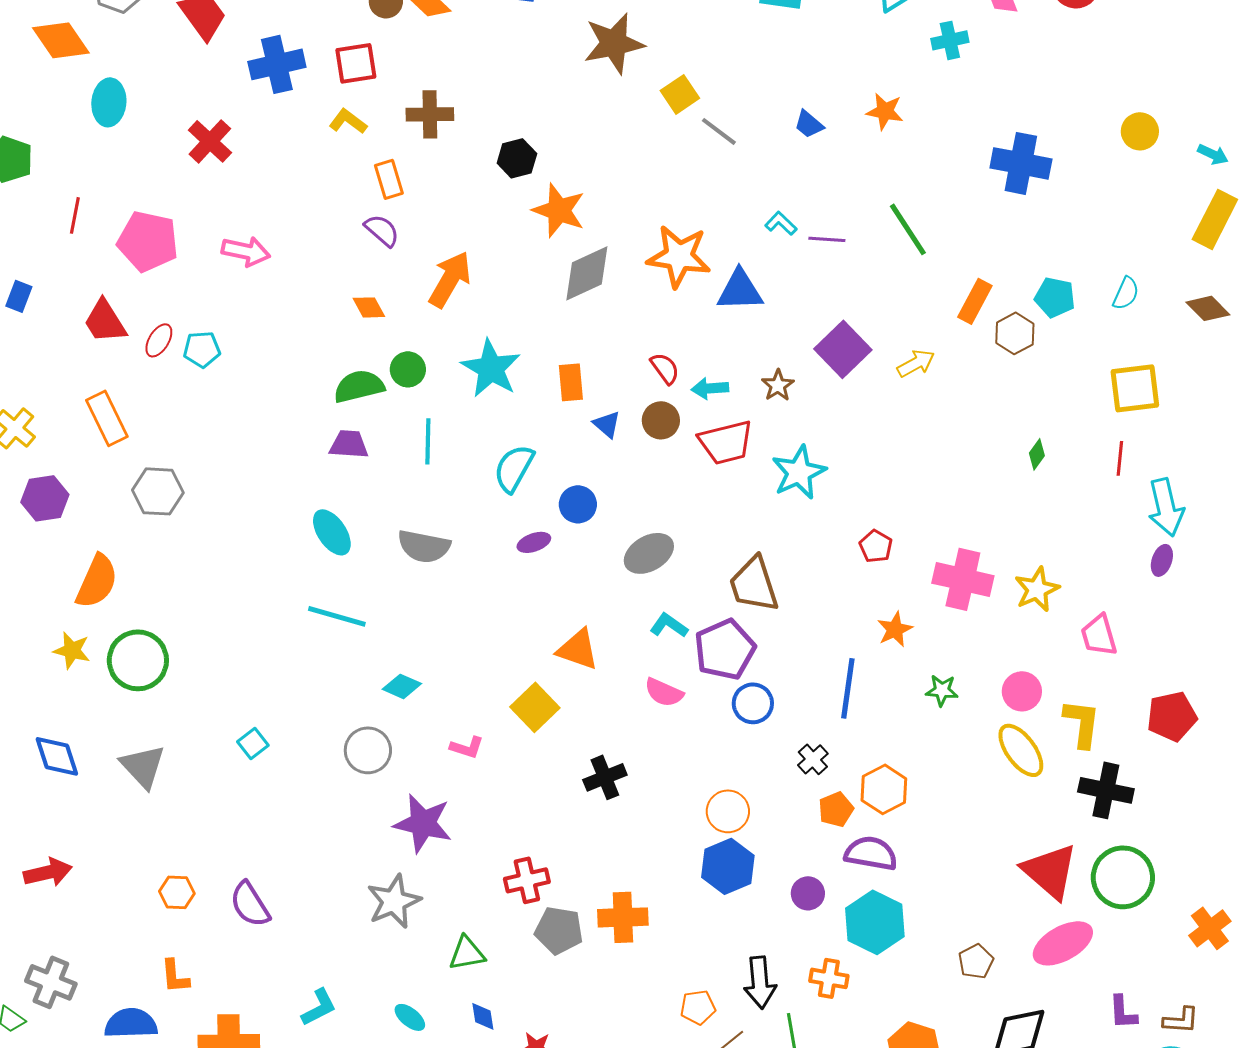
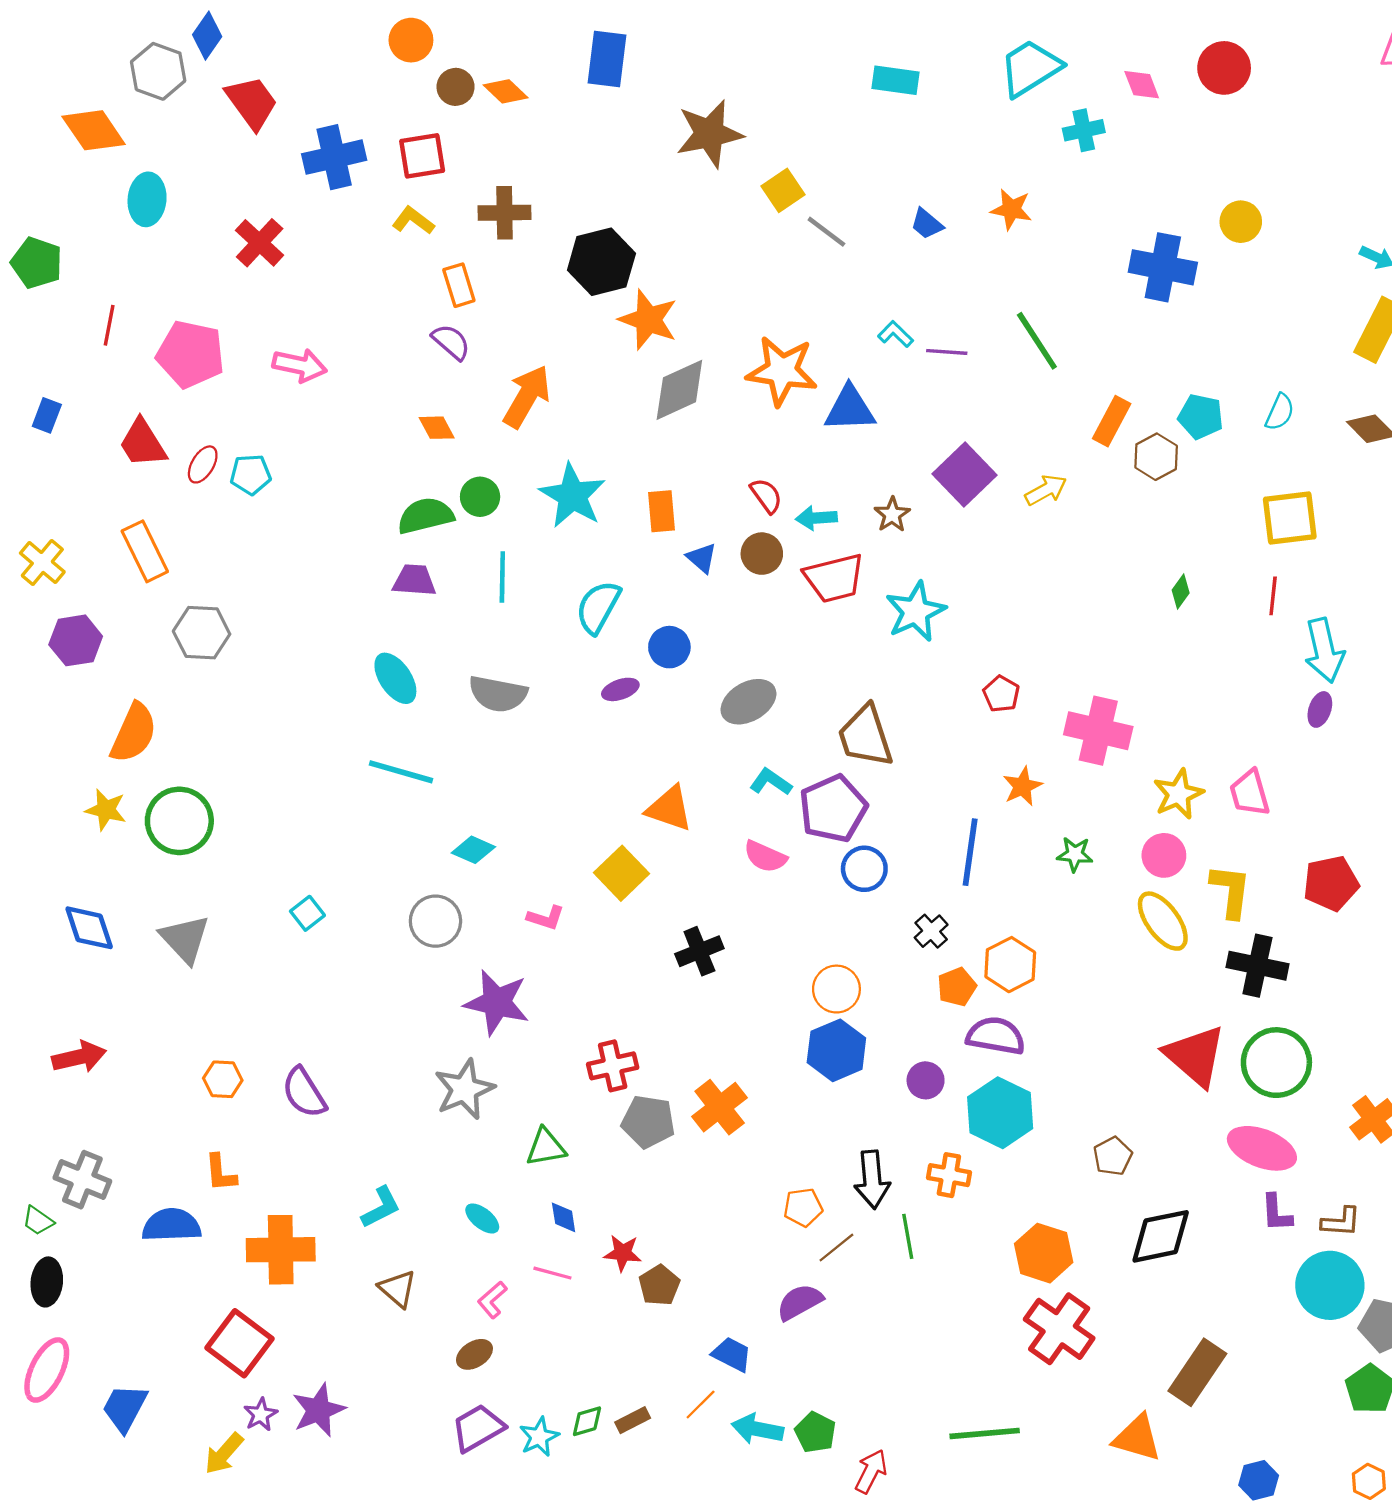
yellow circle: (1140, 131) -> (1241, 222), moved
black hexagon: (517, 158) -> (601, 262), size x1.5
yellow star: (1037, 589) -> (1178, 794), moved
orange cross: (623, 917) -> (720, 1107), turned -36
pink ellipse: (1063, 943) -> (1262, 1148), moved, turned 50

